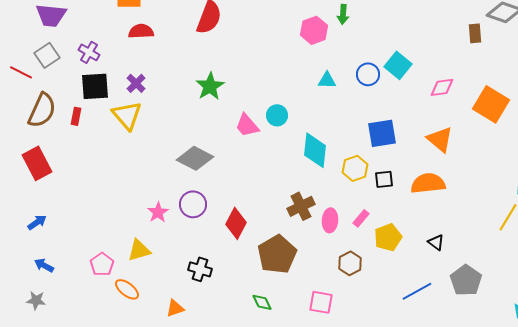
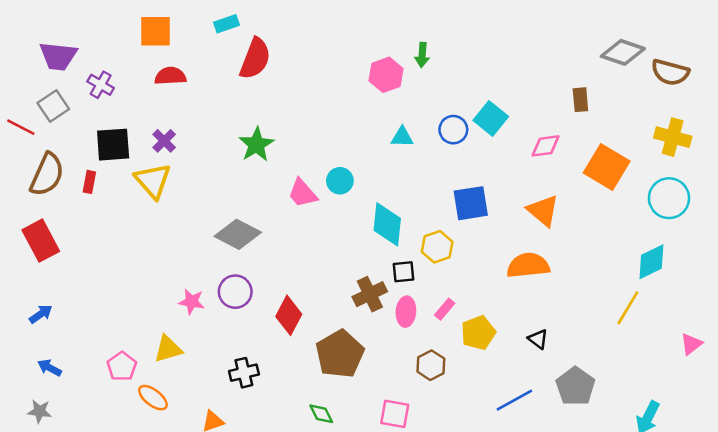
brown rectangle: (475, 33) -> (580, 100), moved
purple cross: (89, 52) -> (101, 85), moved
black square: (384, 179) -> (403, 272), moved
pink star: (158, 212) -> (192, 302), turned -30
black cross: (200, 269) -> (244, 373), turned -30

